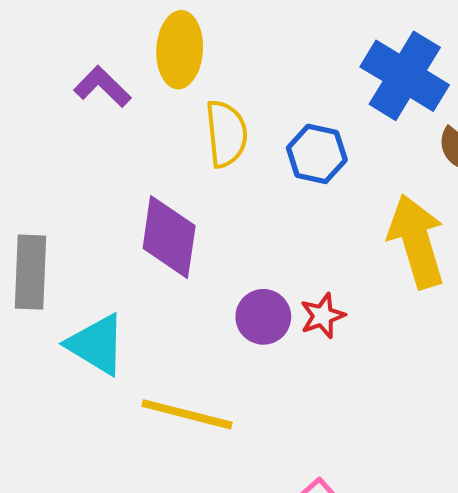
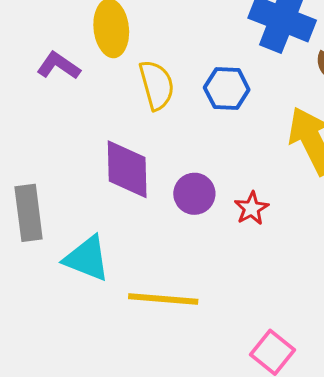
purple circle: (263, 317) -> (194, 194), moved

